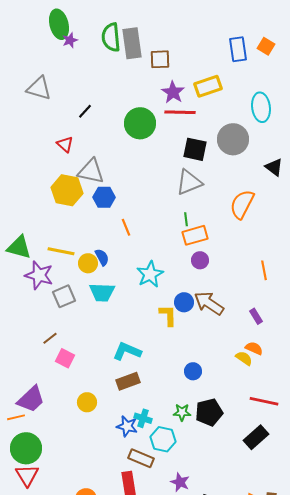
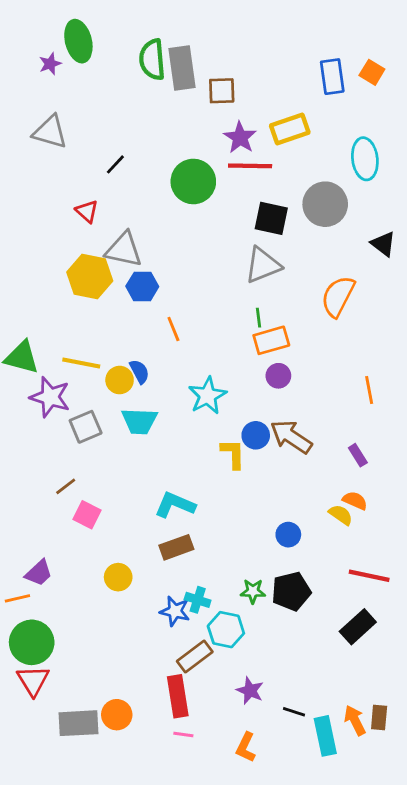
purple star: (70, 40) -> (50, 64), moved
blue circle: (193, 371) -> (288, 535), moved
purple trapezoid: (31, 399) -> (39, 573), size x0.7
brown rectangle: (141, 458) -> (195, 657), turned -60

